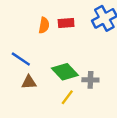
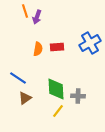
green diamond: (65, 72) -> (56, 89), turned 40
brown triangle: (29, 82) -> (25, 98), turned -32

